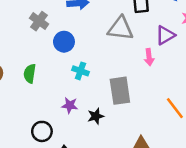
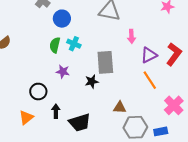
purple triangle: (165, 35) -> (149, 55), moved
green semicircle: (30, 74) -> (55, 45), moved
black star: (96, 116) -> (92, 81), moved

